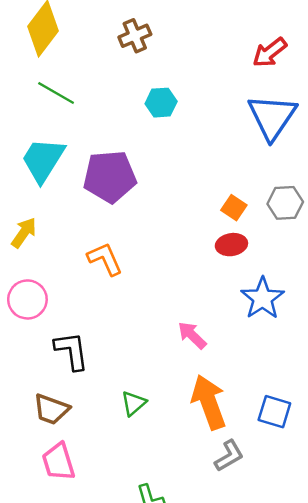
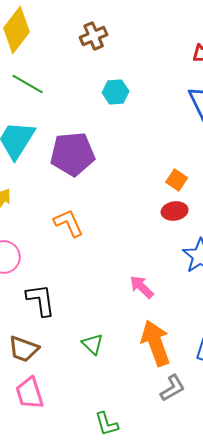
green triangle: (134, 403) -> (93, 344), turned -35

